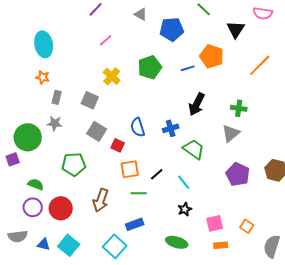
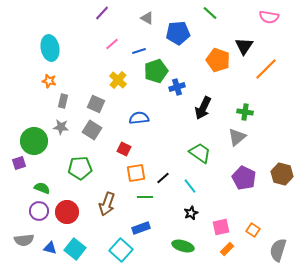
black triangle: (236, 29) -> (244, 46), moved
blue line: (188, 68) -> (139, 51), moved
blue semicircle: (138, 127) -> (139, 118), moved, turned 102
blue cross: (171, 128) -> (177, 87), moved
gray square: (97, 131) -> (92, 130), moved
orange rectangle: (221, 245) -> (227, 249), turned -40

